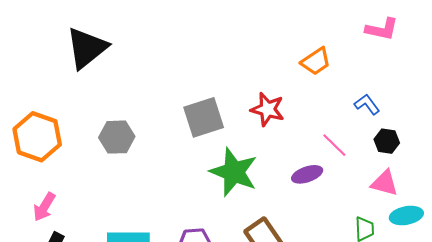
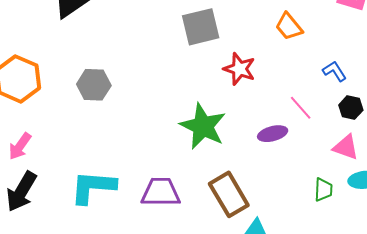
orange trapezoid: (316, 61) -> (289, 27), turned 80
gray square: (204, 117) -> (201, 27), moved

